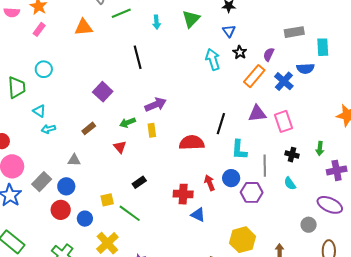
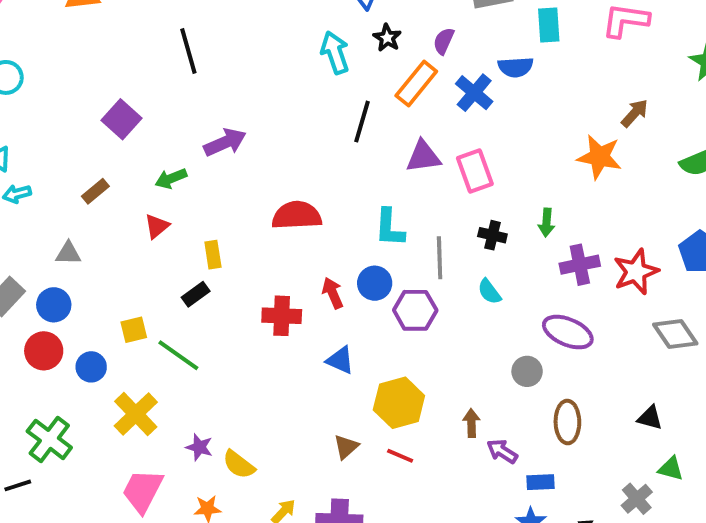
black line: (221, 124) -> (362, 122), moved
yellow rectangle: (152, 130) -> (213, 255), moved
red triangle: (120, 147) -> (157, 226), turned 32
blue triangle: (198, 215) -> (340, 360), moved

